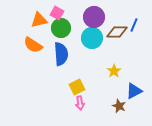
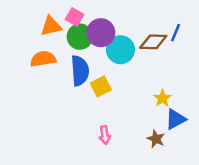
purple circle: (94, 17) -> (101, 33), moved
orange semicircle: (33, 45) -> (43, 59), turned 138
yellow star: (114, 71) -> (162, 98), moved
yellow square: (77, 87) -> (101, 86), moved

